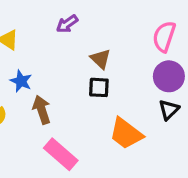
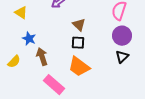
orange trapezoid: (126, 134) -> (79, 67), moved

